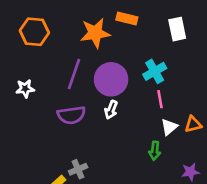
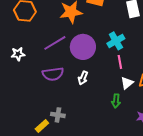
purple line: (74, 74) -> (55, 43), turned 40
white arrow: (111, 110) -> (83, 78), moved
gray cross: (78, 169) -> (58, 115), turned 32

